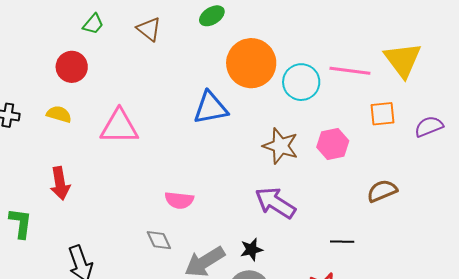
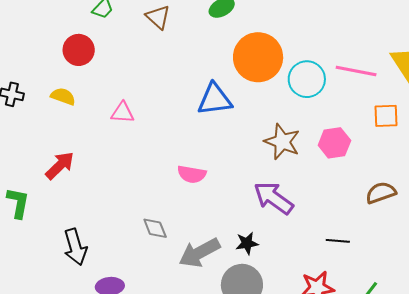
pink triangle: (119, 127) -> (123, 113), size x0.6
red arrow: (60, 183) -> (60, 166), turned -128
pink semicircle: (179, 200) -> (192, 174), moved

